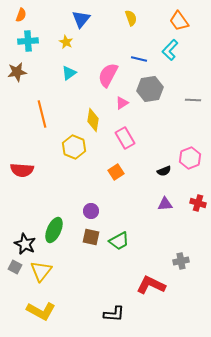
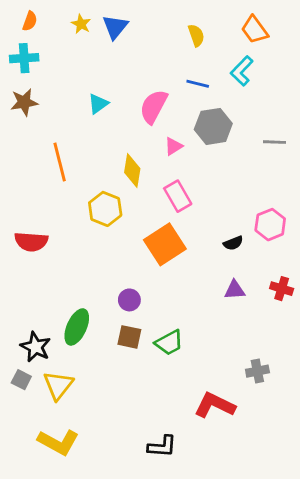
yellow semicircle: (131, 18) -> (196, 35), moved
cyan cross: (28, 41) -> (24, 58), moved
yellow star: (66, 42) -> (81, 24), moved
orange square: (116, 172) -> (165, 244), size x1.8

